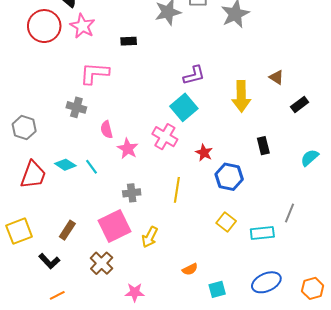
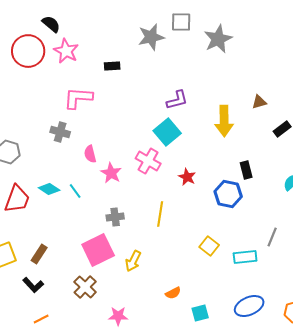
brown triangle: (276, 77) -> (259, 102), turned -49
blue hexagon: (229, 177) -> (228, 194), moved
brown rectangle: (67, 230) -> (39, 254), moved

